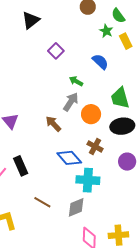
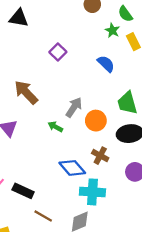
black triangle: (31, 20) -> (19, 18), moved, turned 48
green arrow: (76, 81) -> (55, 127), moved
brown arrow: (53, 124) -> (26, 92), moved, size x1.4
black rectangle: (21, 166) -> (23, 191), moved, turned -42

